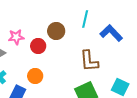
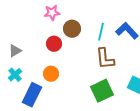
cyan line: (85, 19) -> (101, 32), moved
pink star: (16, 37) -> (52, 13), moved

